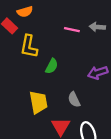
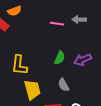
yellow L-shape: (29, 46) -> (19, 65), moved
green semicircle: (52, 66) -> (60, 58), moved

